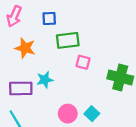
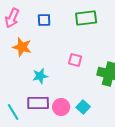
green rectangle: (68, 40) -> (86, 18), moved
purple rectangle: (21, 88) -> (38, 103), moved

